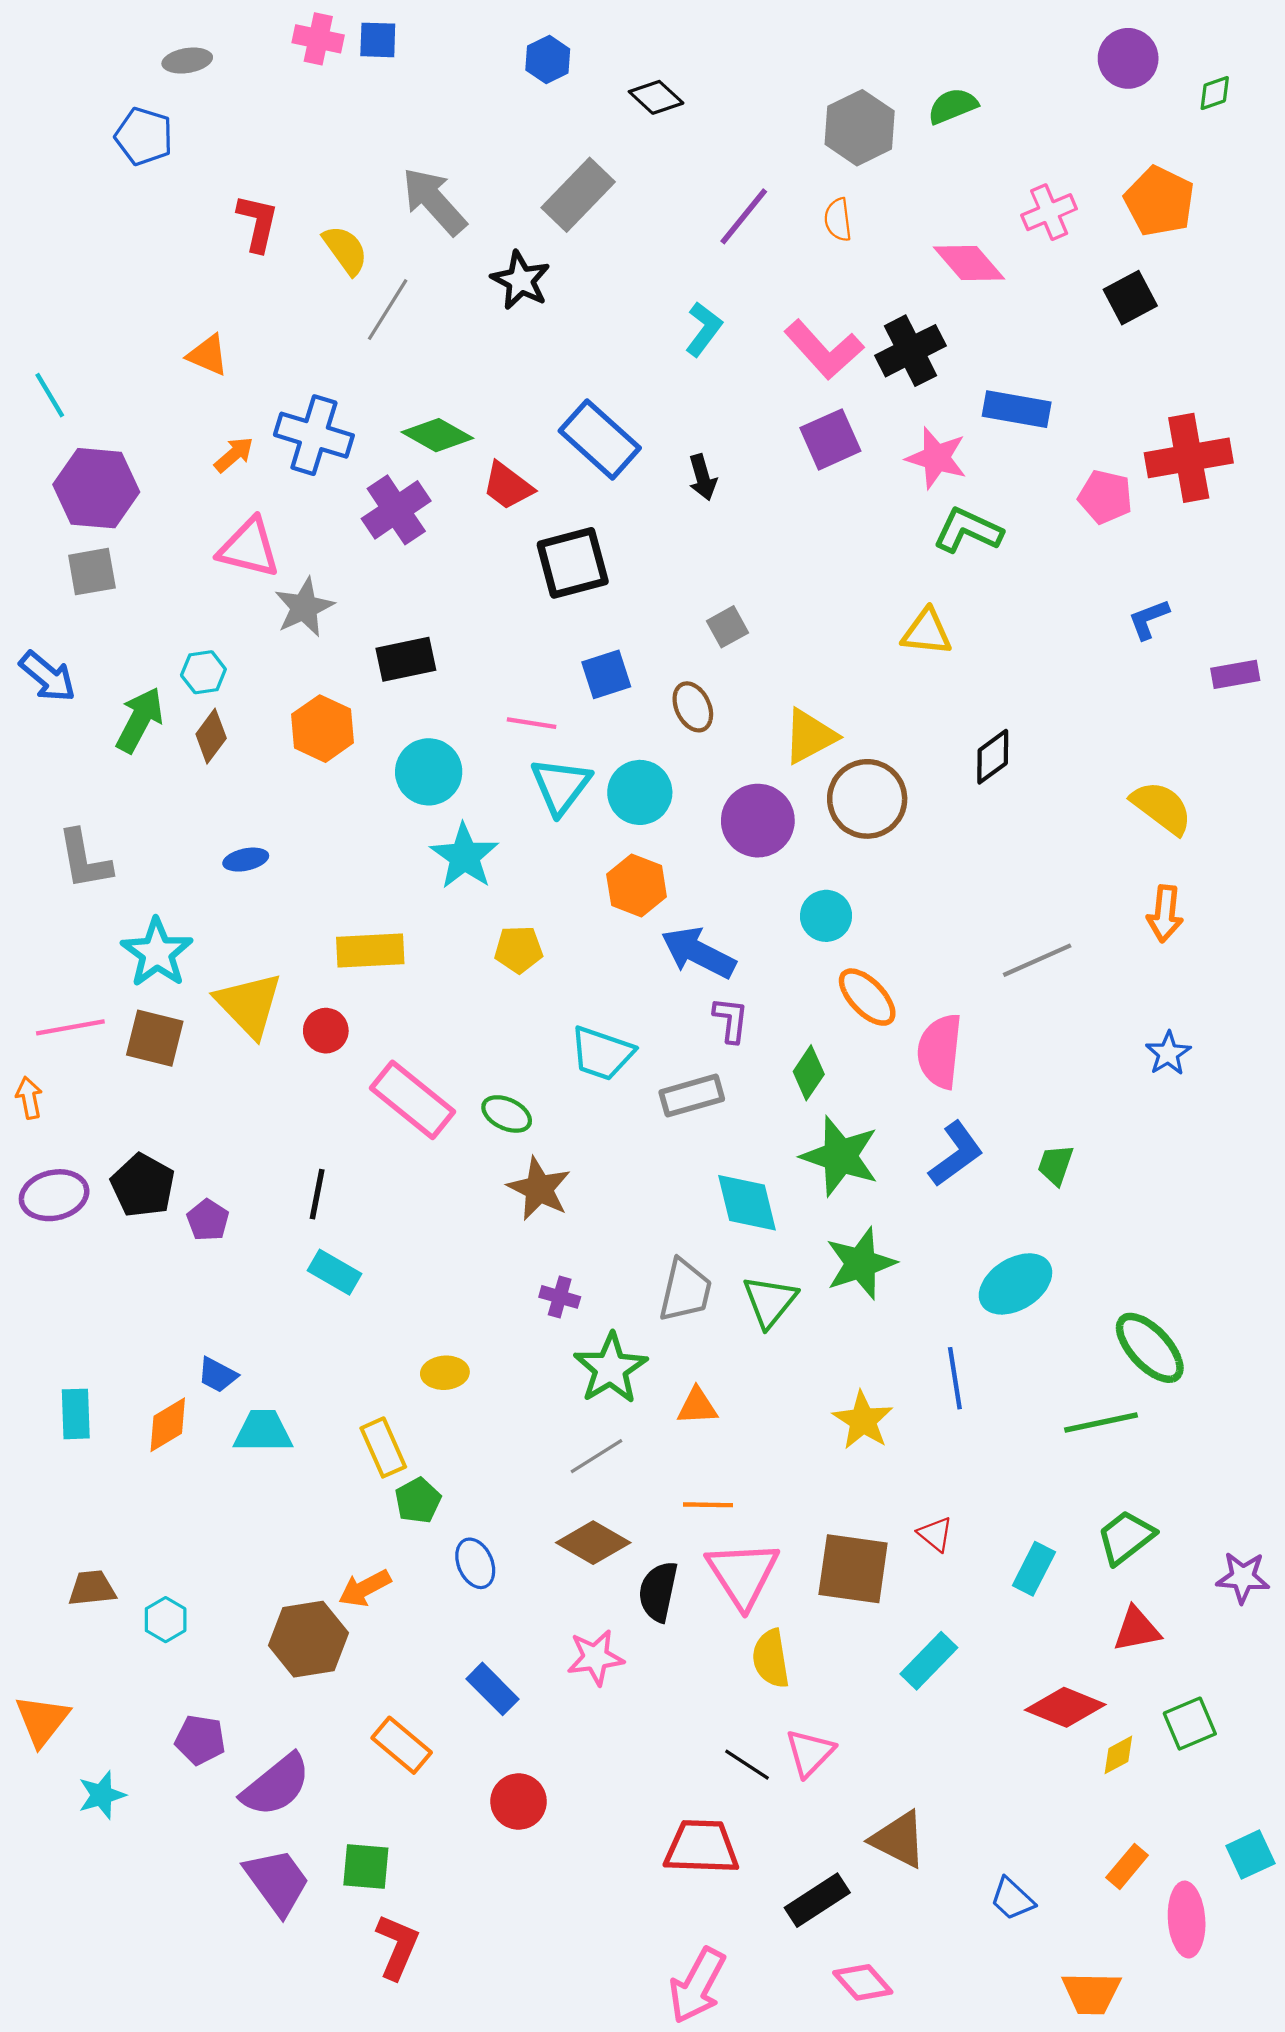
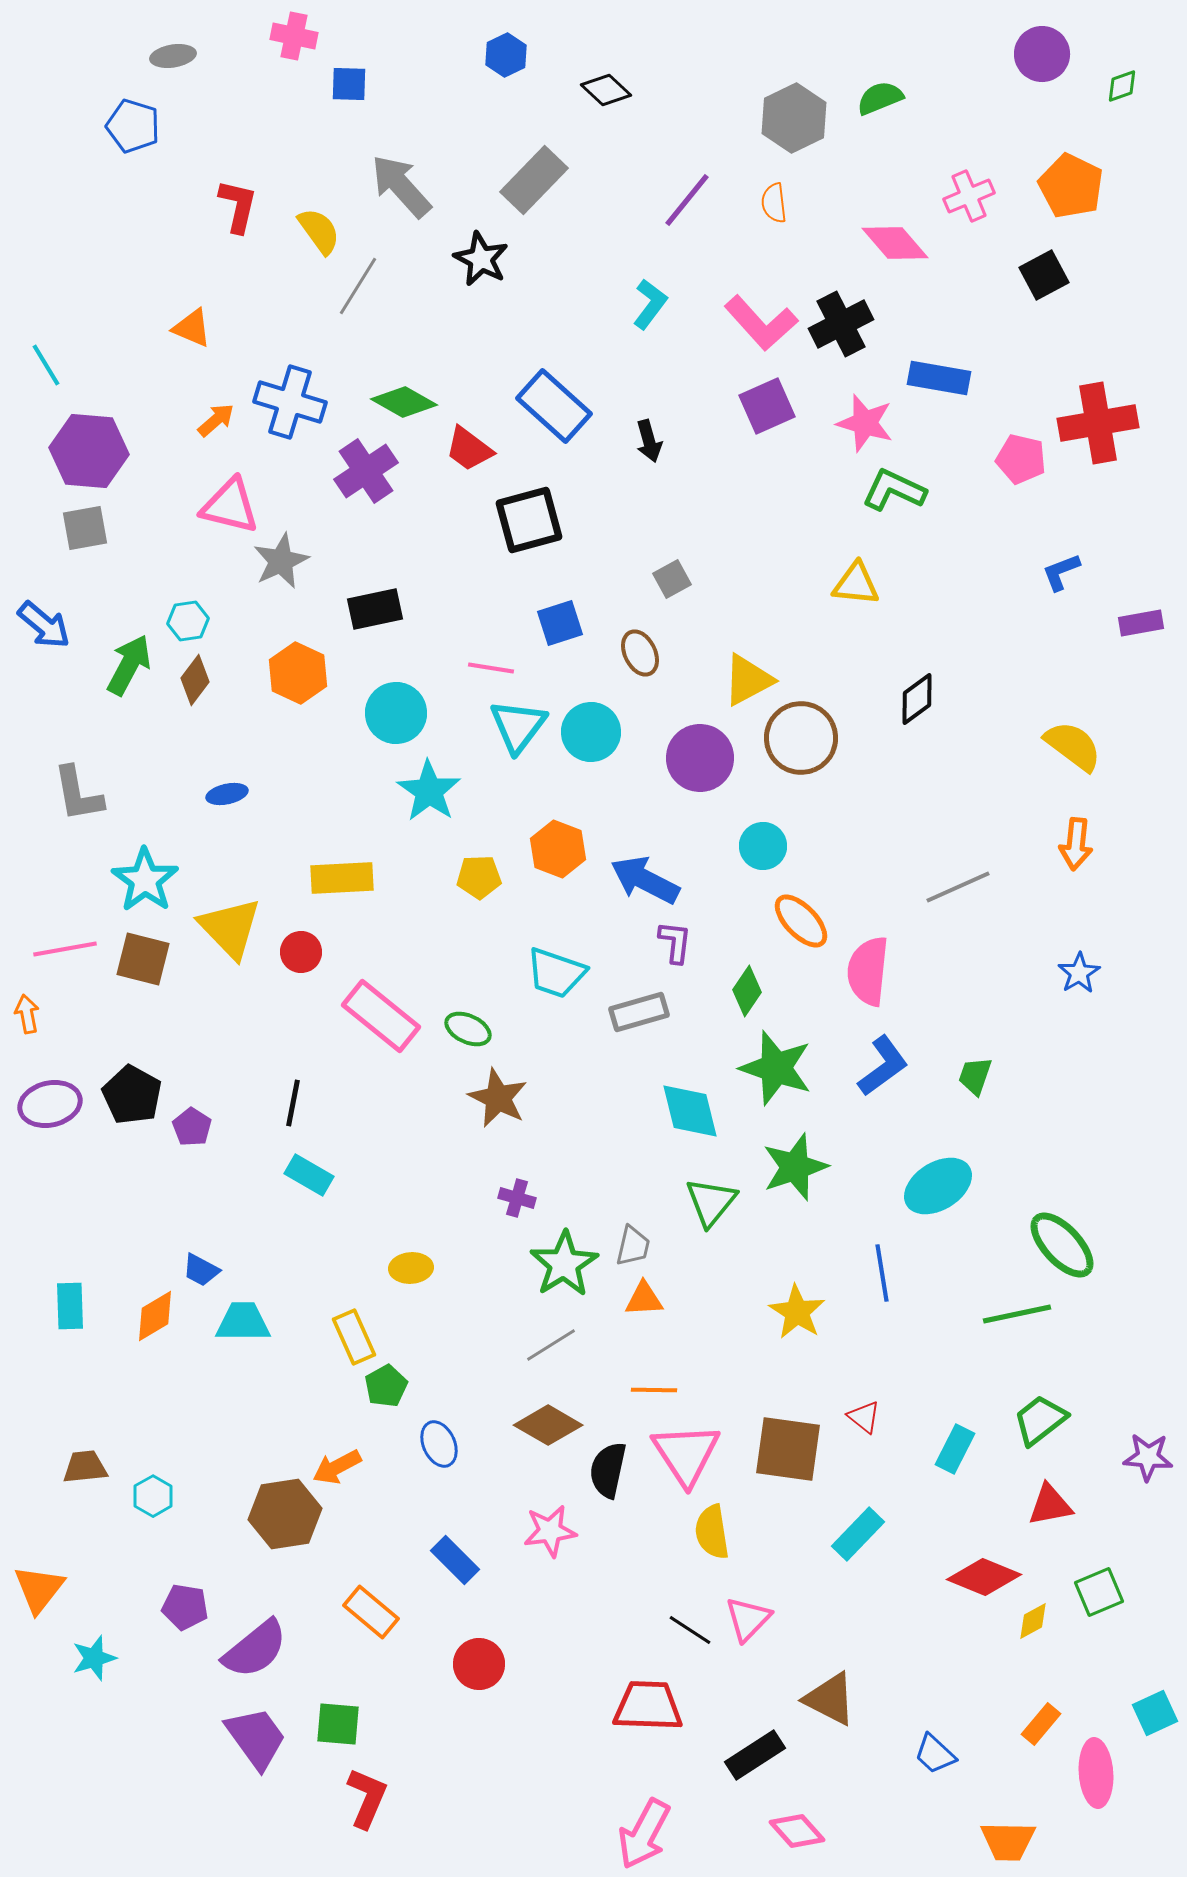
blue square: (378, 40) -> (349, 84), moved
orange hexagon: (637, 886) -> (558, 849), moved
gray trapezoid: (685, 1290) -> (633, 1246), moved, size x0.7

